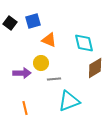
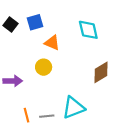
cyan diamond: (84, 43) -> (88, 30), moved
purple arrow: (22, 73) -> (13, 81), moved
gray line: (54, 79) -> (47, 116), moved

